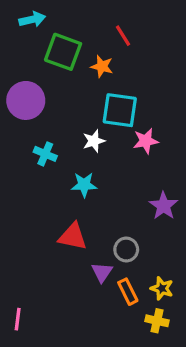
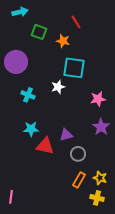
green square: (63, 52) -> (39, 32), size x0.7
pink star: (146, 141) -> (98, 99), moved
cyan star: (84, 185) -> (31, 129), moved
purple triangle: (102, 272) -> (66, 135), moved, turned 40
orange rectangle: (128, 292) -> (79, 180), turned 56

